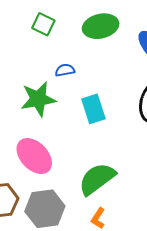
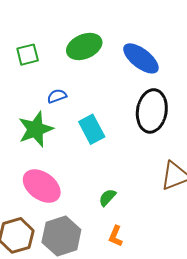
green square: (43, 24) -> (28, 55), turned -30
green semicircle: (97, 179) -> (107, 197), size x0.5

